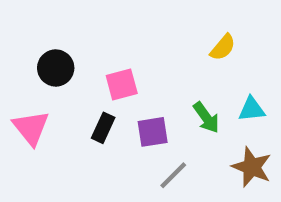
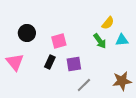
cyan triangle: (252, 109) -> (122, 40), moved
green arrow: (206, 118) -> (100, 41), moved
brown star: (252, 167) -> (122, 81), turned -30

